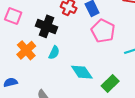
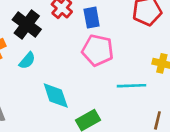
pink pentagon: (103, 31) -> (98, 50), turned -30

